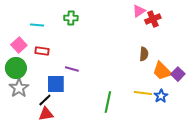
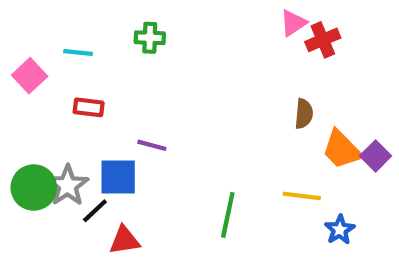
pink square: (19, 45) -> (30, 76), moved
green circle: (16, 68) -> (34, 188), moved
gray star: (19, 88) -> (68, 185), moved
blue star: (161, 96) -> (340, 230), moved
red triangle: (46, 114) -> (124, 240), moved

